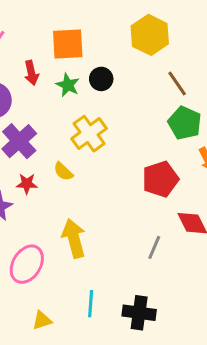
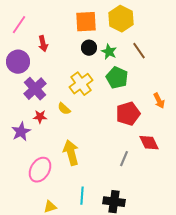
orange square: (68, 44) -> (86, 22), moved
green star: (68, 85) -> (109, 52), moved
green pentagon: (185, 123) -> (117, 78), moved

